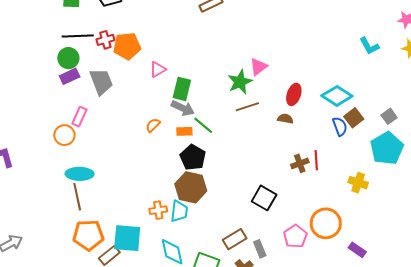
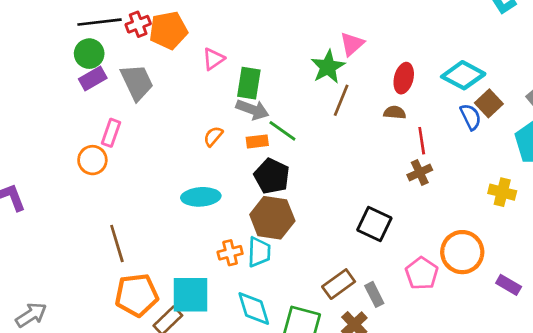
brown line: (247, 107) -> (341, 100), turned -45
red line: (316, 160) -> (422, 141), moved
cyan ellipse: (80, 174) -> (201, 197), moved

